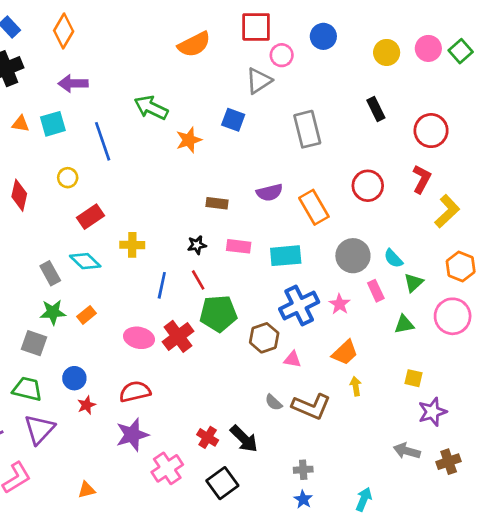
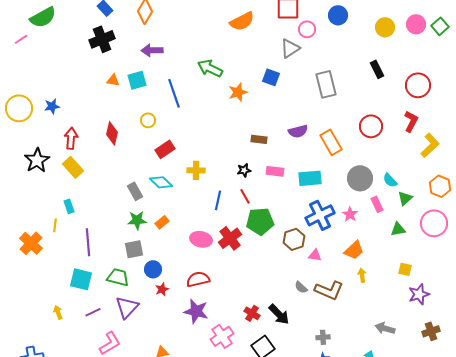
gray square: (34, 343) -> (134, 249), moved, turned -30
purple star: (132, 435) -> (196, 311), turned 30
gray arrow: (407, 451) -> (385, 328), moved

